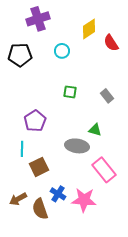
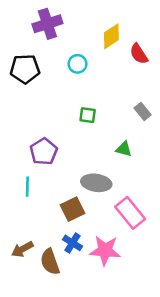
gray rectangle: (107, 96) -> (143, 111), moved
green triangle: (95, 130) -> (124, 149), moved
brown square: (39, 167) -> (72, 209), moved

